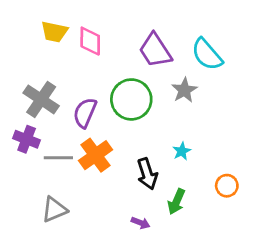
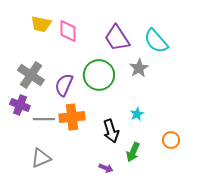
orange cross: (95, 155) -> (72, 117), turned 30

